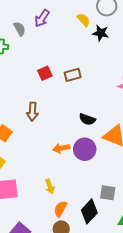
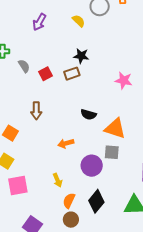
gray semicircle: (20, 29) -> (24, 66), moved
black star: (101, 33) -> (81, 56), moved
purple circle: (85, 149) -> (92, 166), moved
gray square: (108, 193) -> (112, 152), moved

